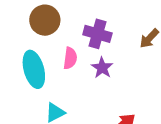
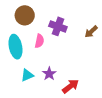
purple star: (102, 68) -> (49, 74), moved

